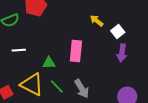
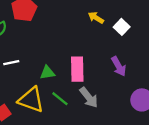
pink rectangle: (76, 51) -> (77, 69), moved
purple arrow: (122, 53) -> (119, 66), moved, turned -30

